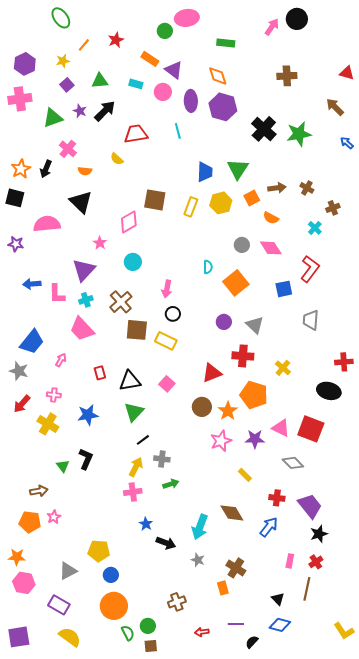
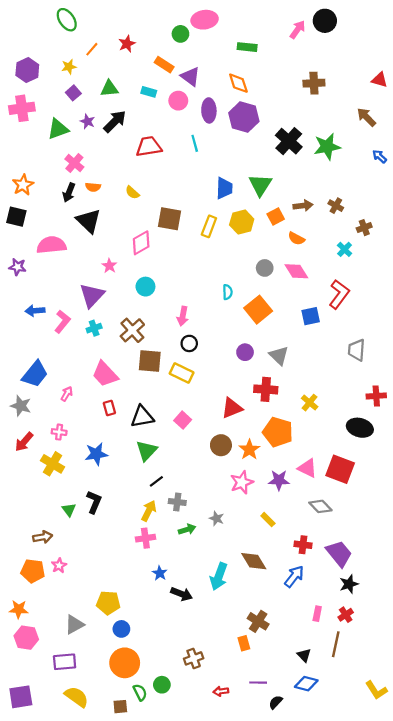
yellow semicircle: (117, 159) -> (132, 193), moved
black arrow: (46, 169) -> (69, 193), moved
pink L-shape: (57, 294) -> (62, 322), turned -140
gray trapezoid: (311, 320) -> (357, 350), moved
pink trapezoid: (82, 329) -> (105, 374), moved
gray star: (198, 560) -> (217, 518), moved
purple rectangle: (59, 605) -> (65, 662), turned -35
brown square: (151, 646) -> (120, 707), moved

